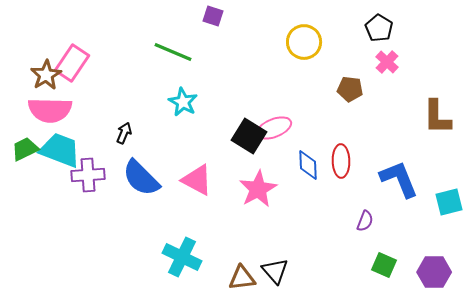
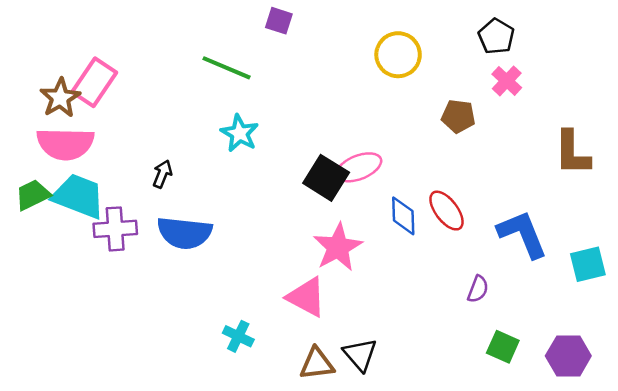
red ellipse: (341, 161) -> (447, 211), turned -36
blue semicircle: (141, 178) -> (185, 233), turned -39
pink triangle: (197, 180) -> (306, 297), moved
cyan cross: (182, 257) -> (238, 336), size x0.6

